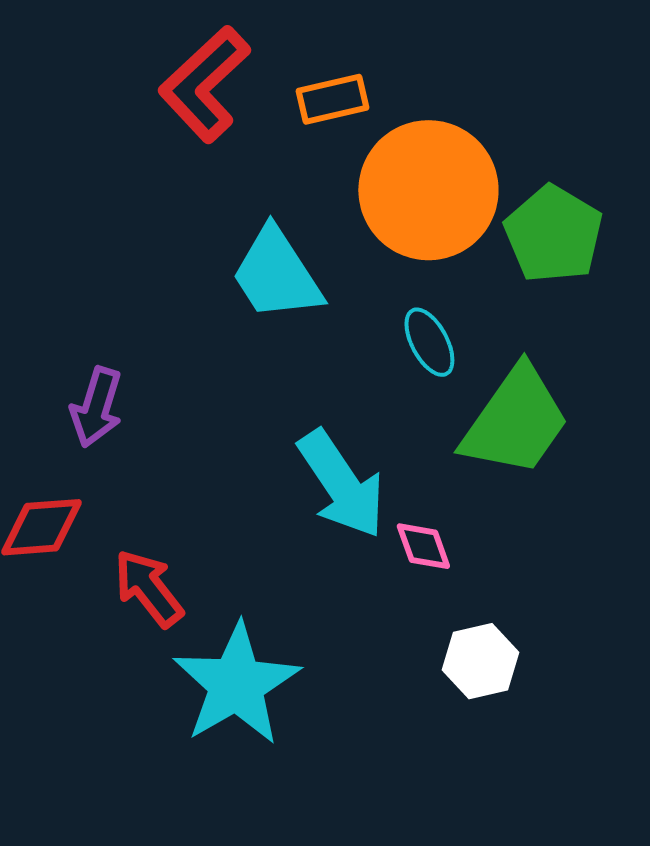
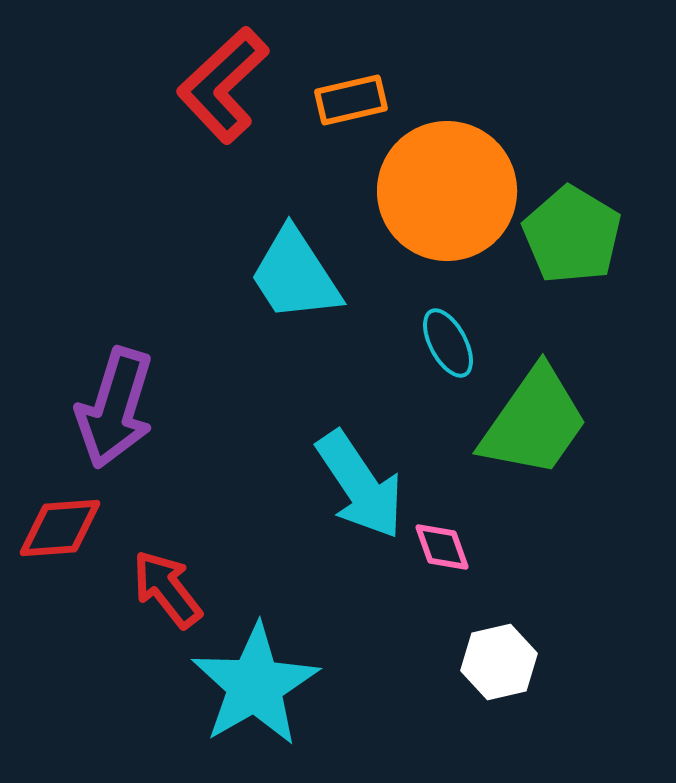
purple arrow: (96, 407) -> (115, 408), size x1.5

